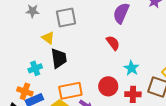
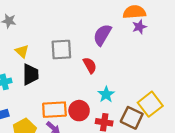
gray square: (66, 17) -> (61, 50), moved
orange rectangle: (70, 91) -> (54, 110), moved

